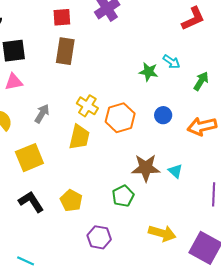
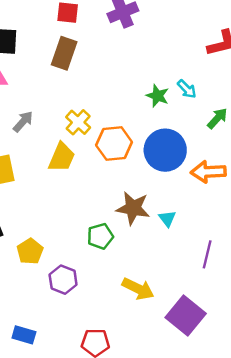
blue circle: (163, 115) -> (165, 150), size x2.0
yellow pentagon: (71, 201) -> (30, 251), moved

